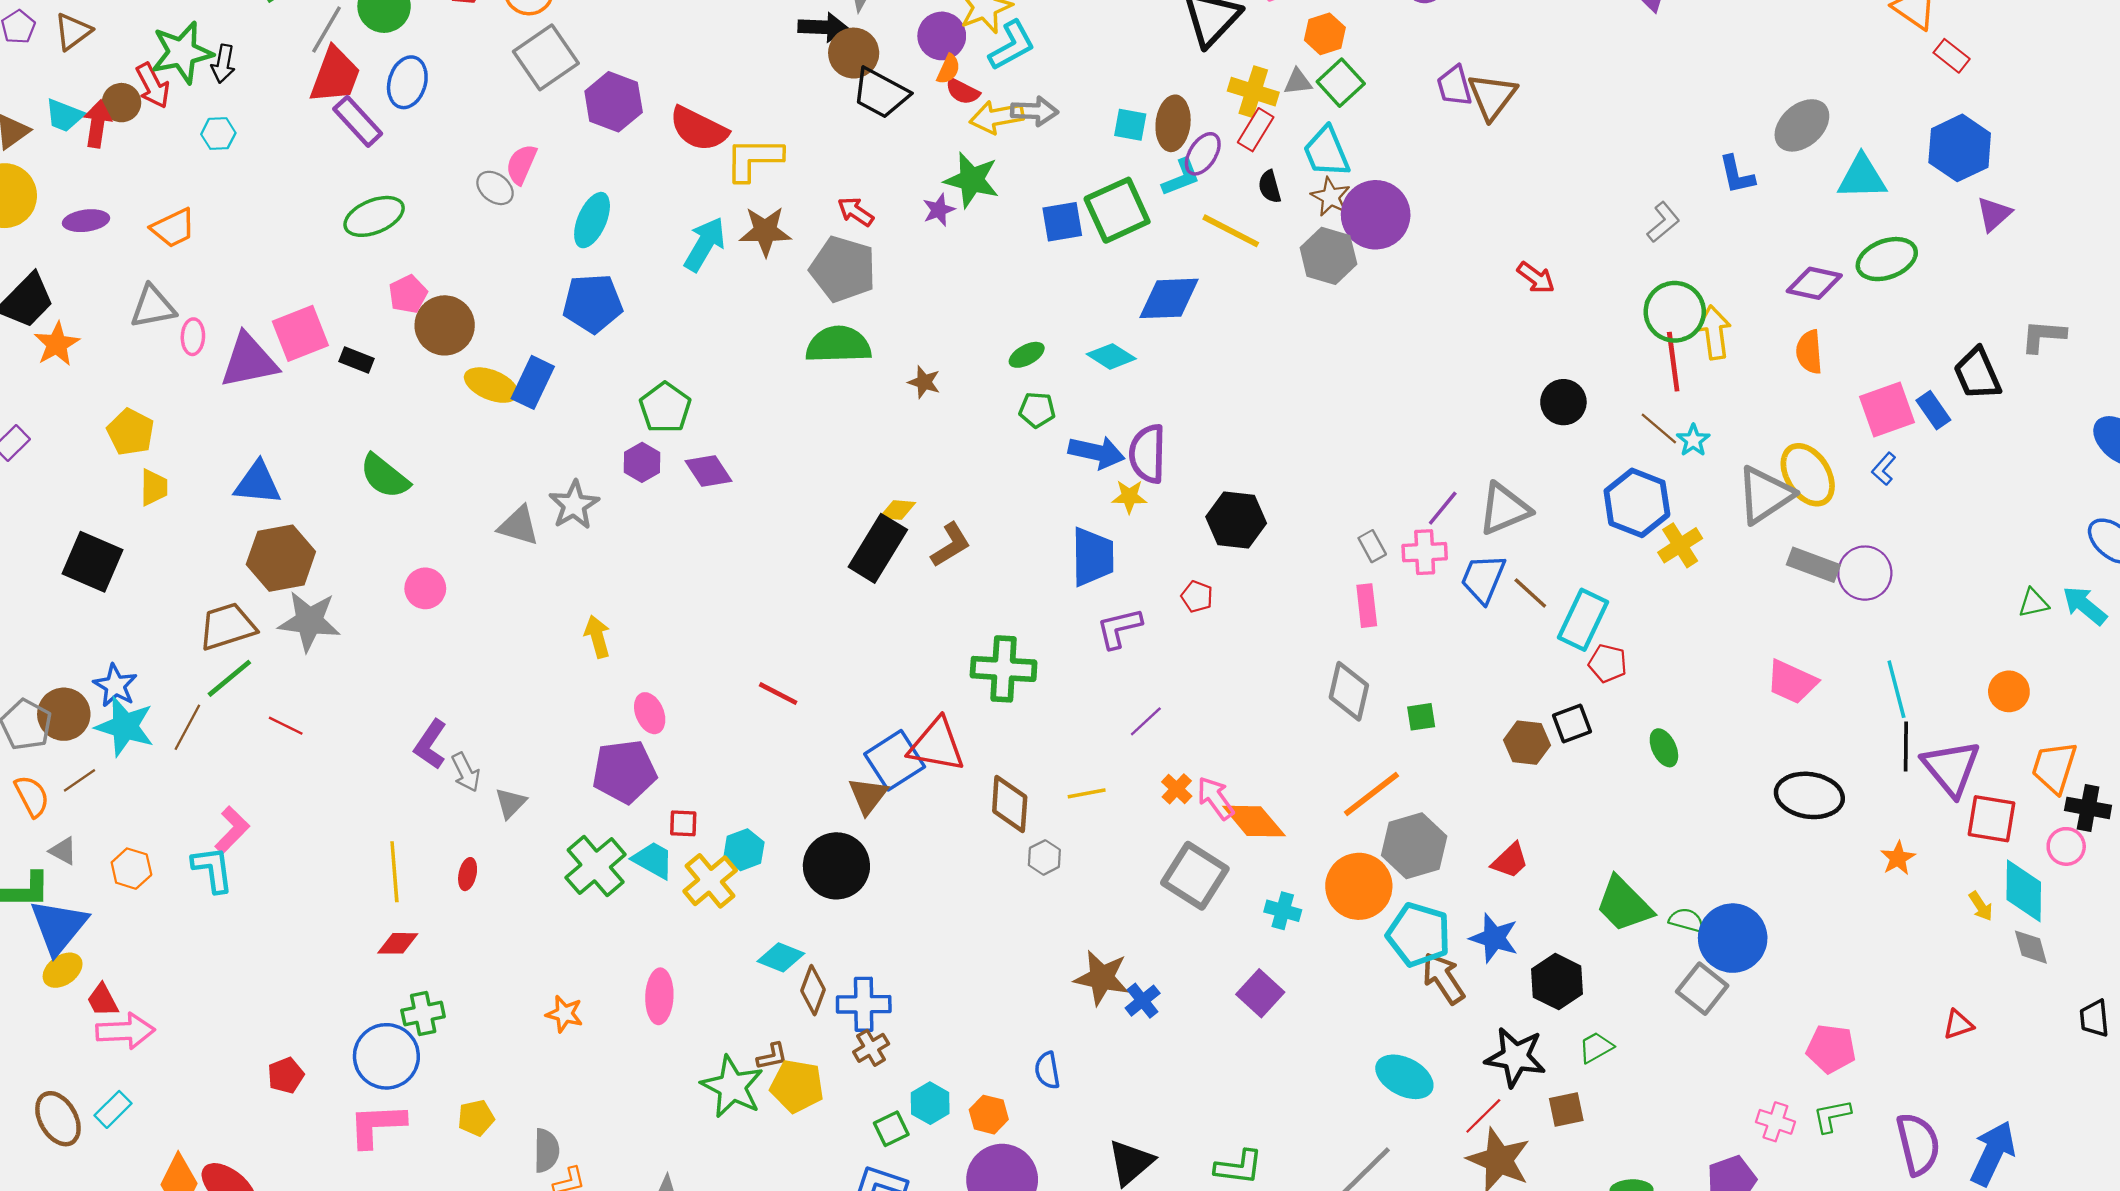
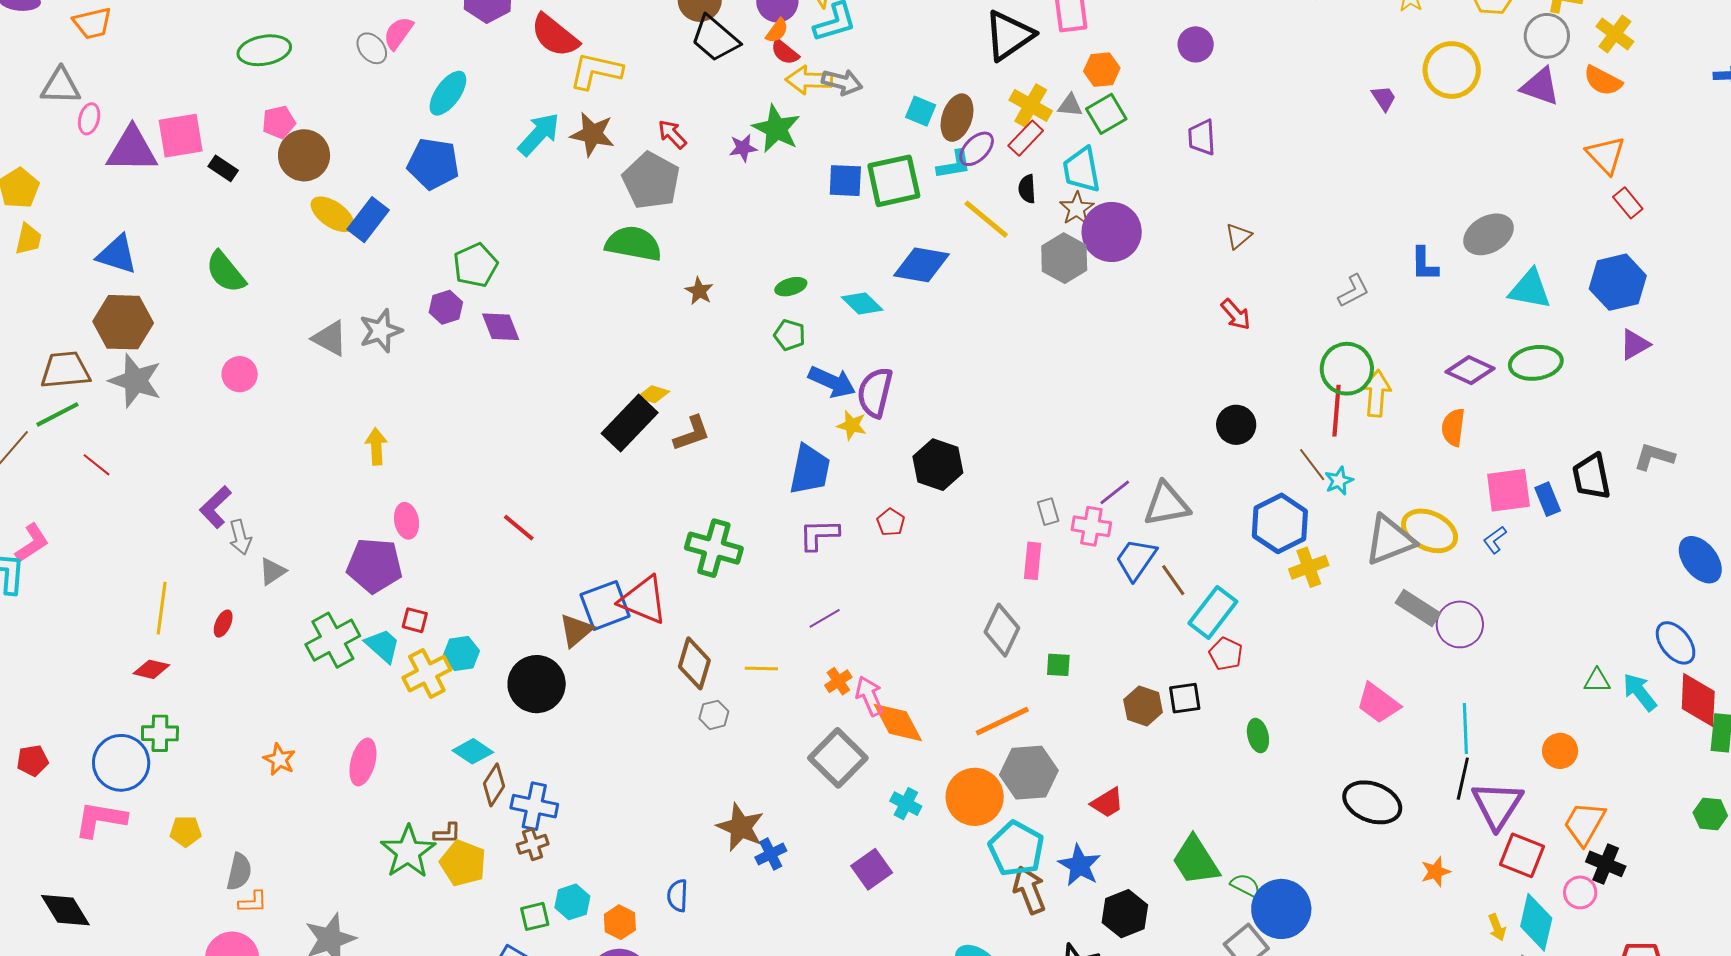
brown triangle: (1492, 96) -> (1238, 236), moved, size x0.6
yellow ellipse: (1808, 475) -> (1430, 531), turned -44

